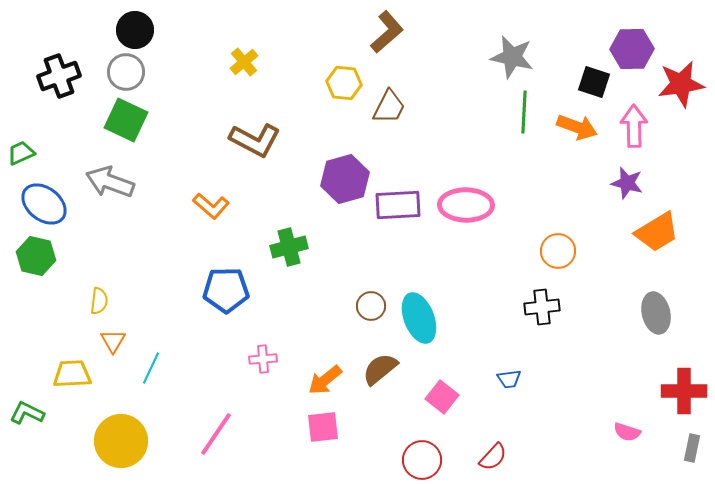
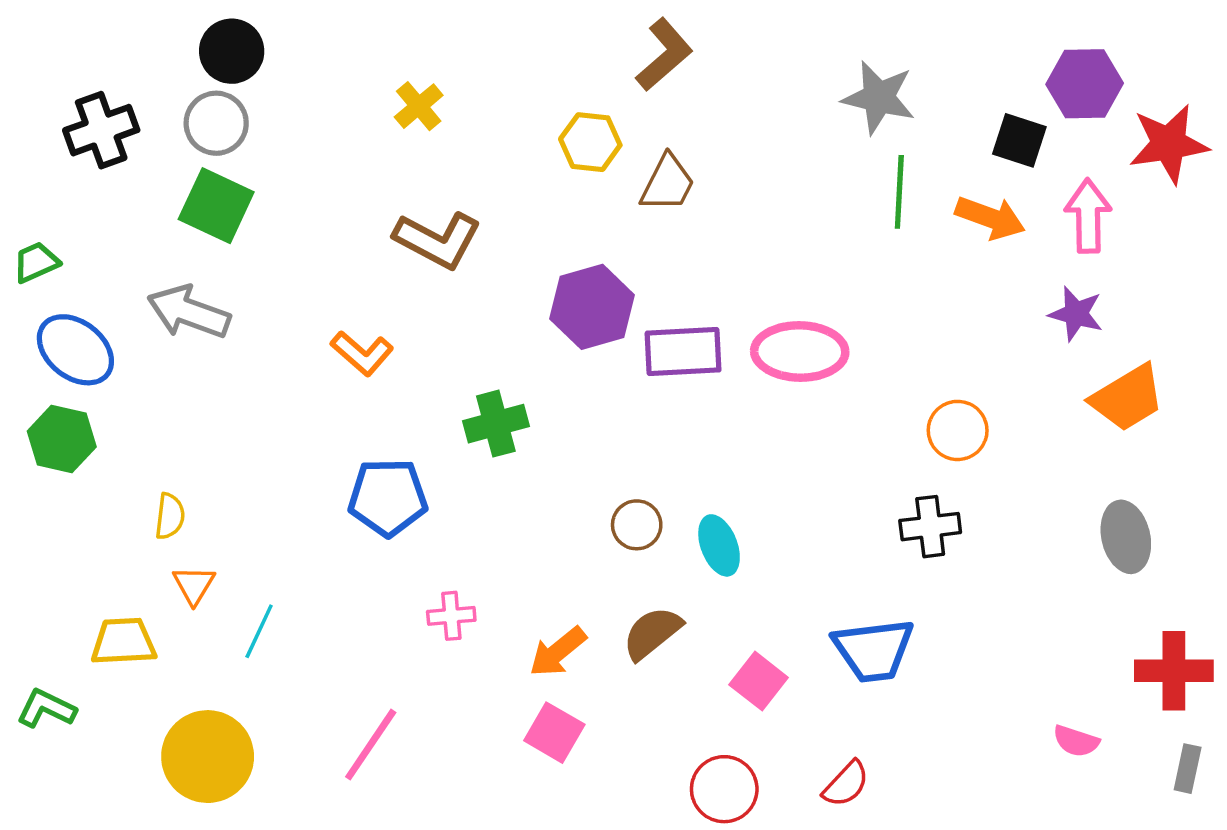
cyan ellipse: (419, 318) -> (719, 545), size x0.7
blue trapezoid: (509, 379) -> (874, 650), size x2.0
pink square: (323, 427) -> (554, 733), turned 36

